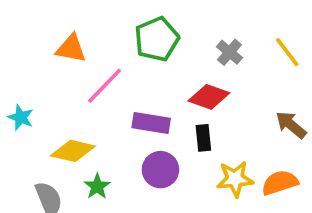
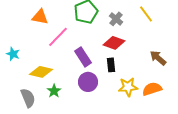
gray cross: (229, 52) -> (116, 19), moved
yellow line: (287, 52) -> (146, 14), moved
purple rectangle: (151, 123) -> (83, 57), turned 48

